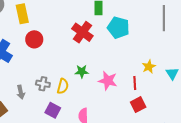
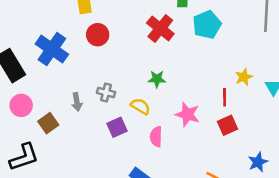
cyan pentagon: (118, 28) -> (207, 25), turned 30
pink star: (108, 81) -> (187, 114), moved
yellow semicircle: (63, 86) -> (140, 106), moved, turned -77
purple square: (53, 110) -> (117, 127), turned 35

